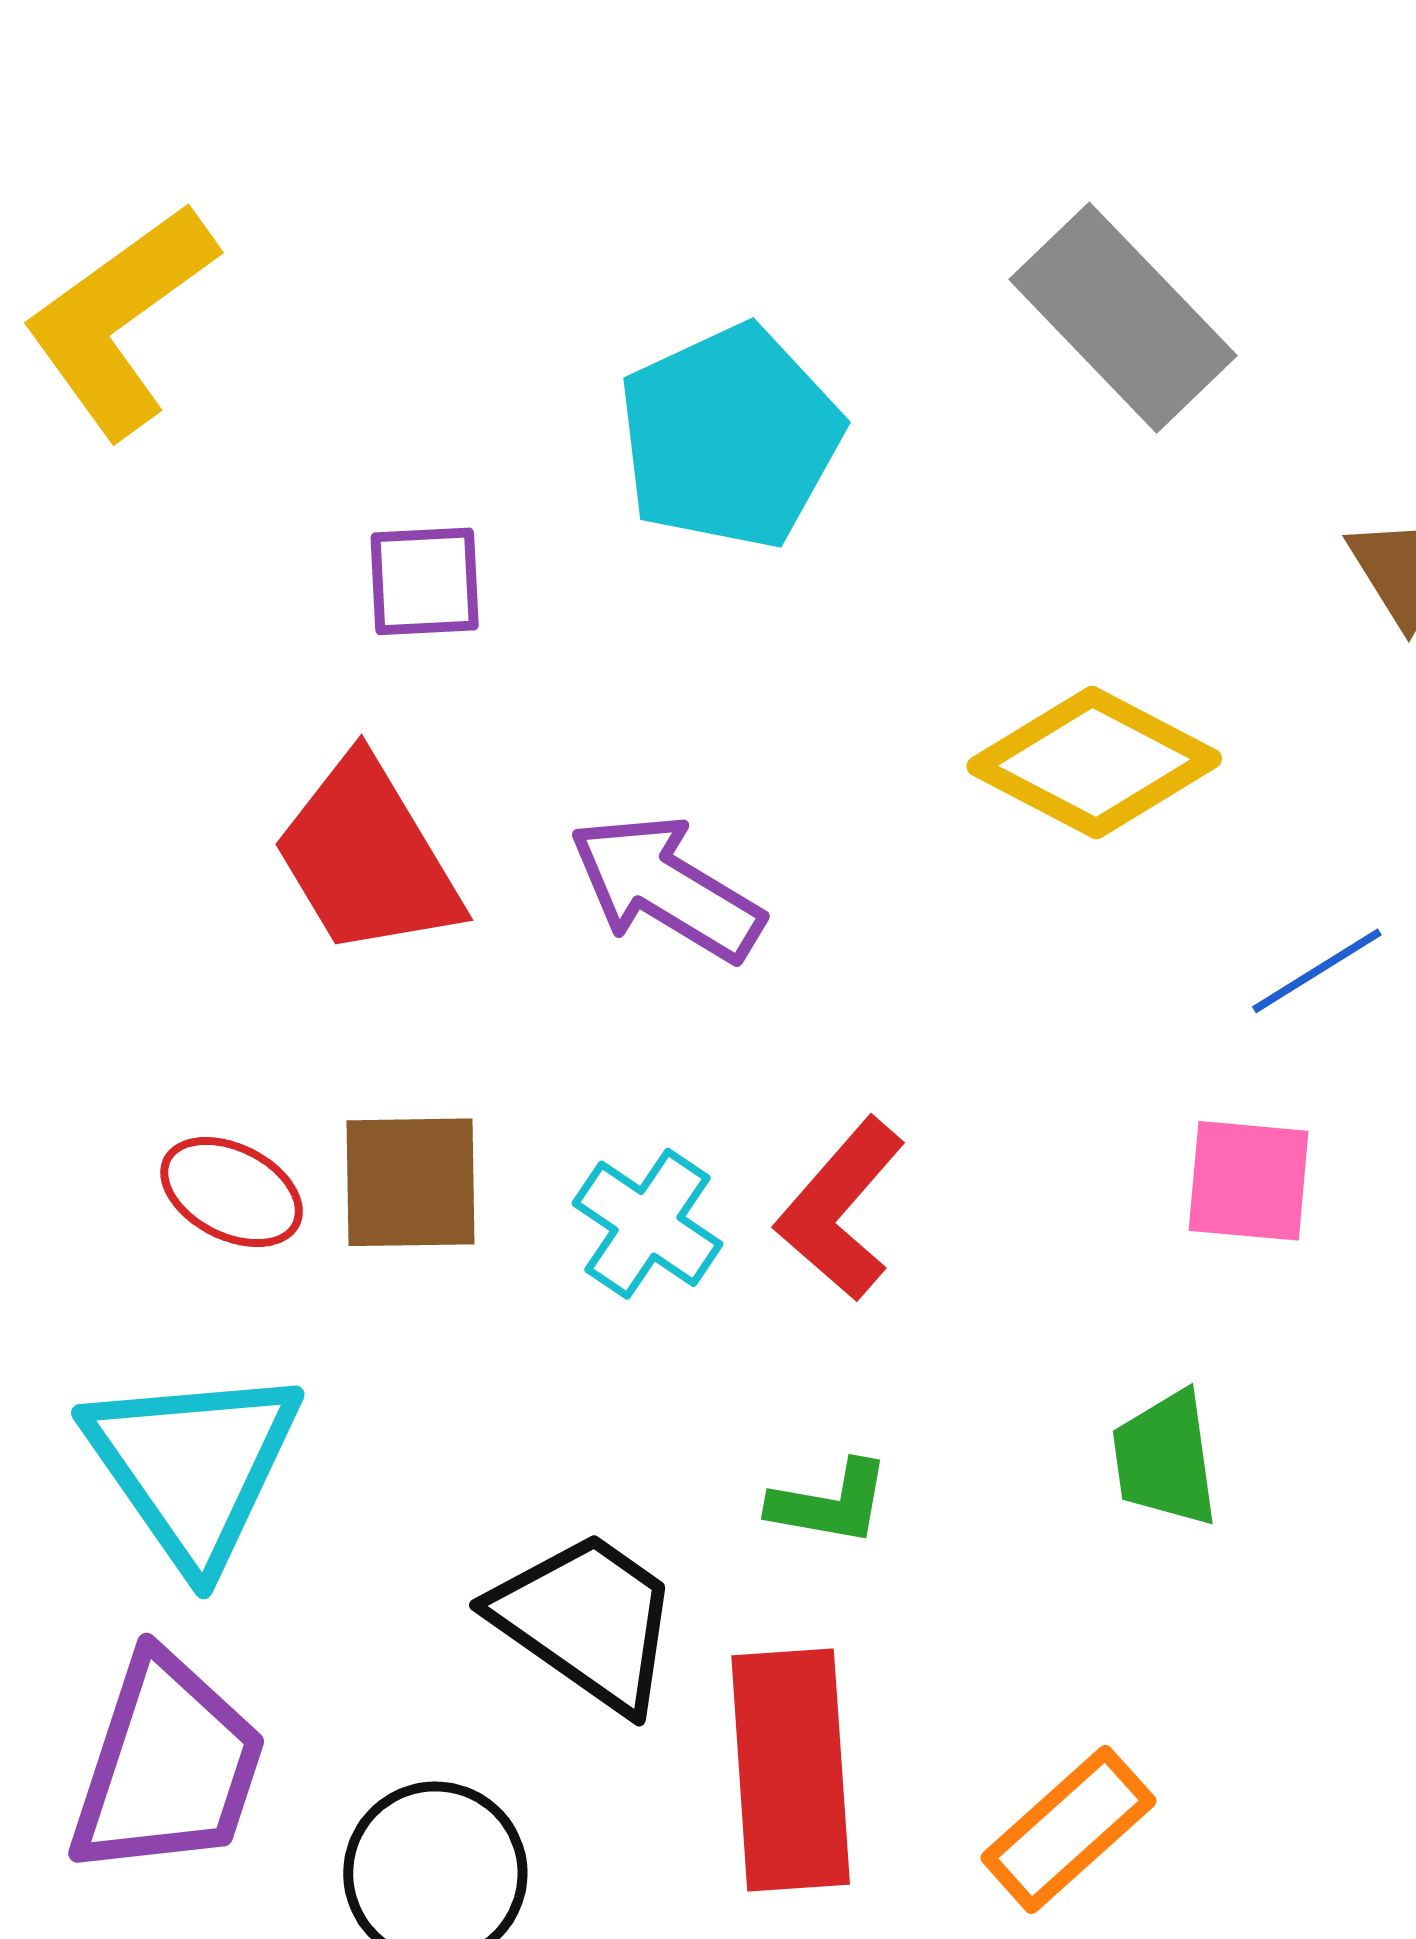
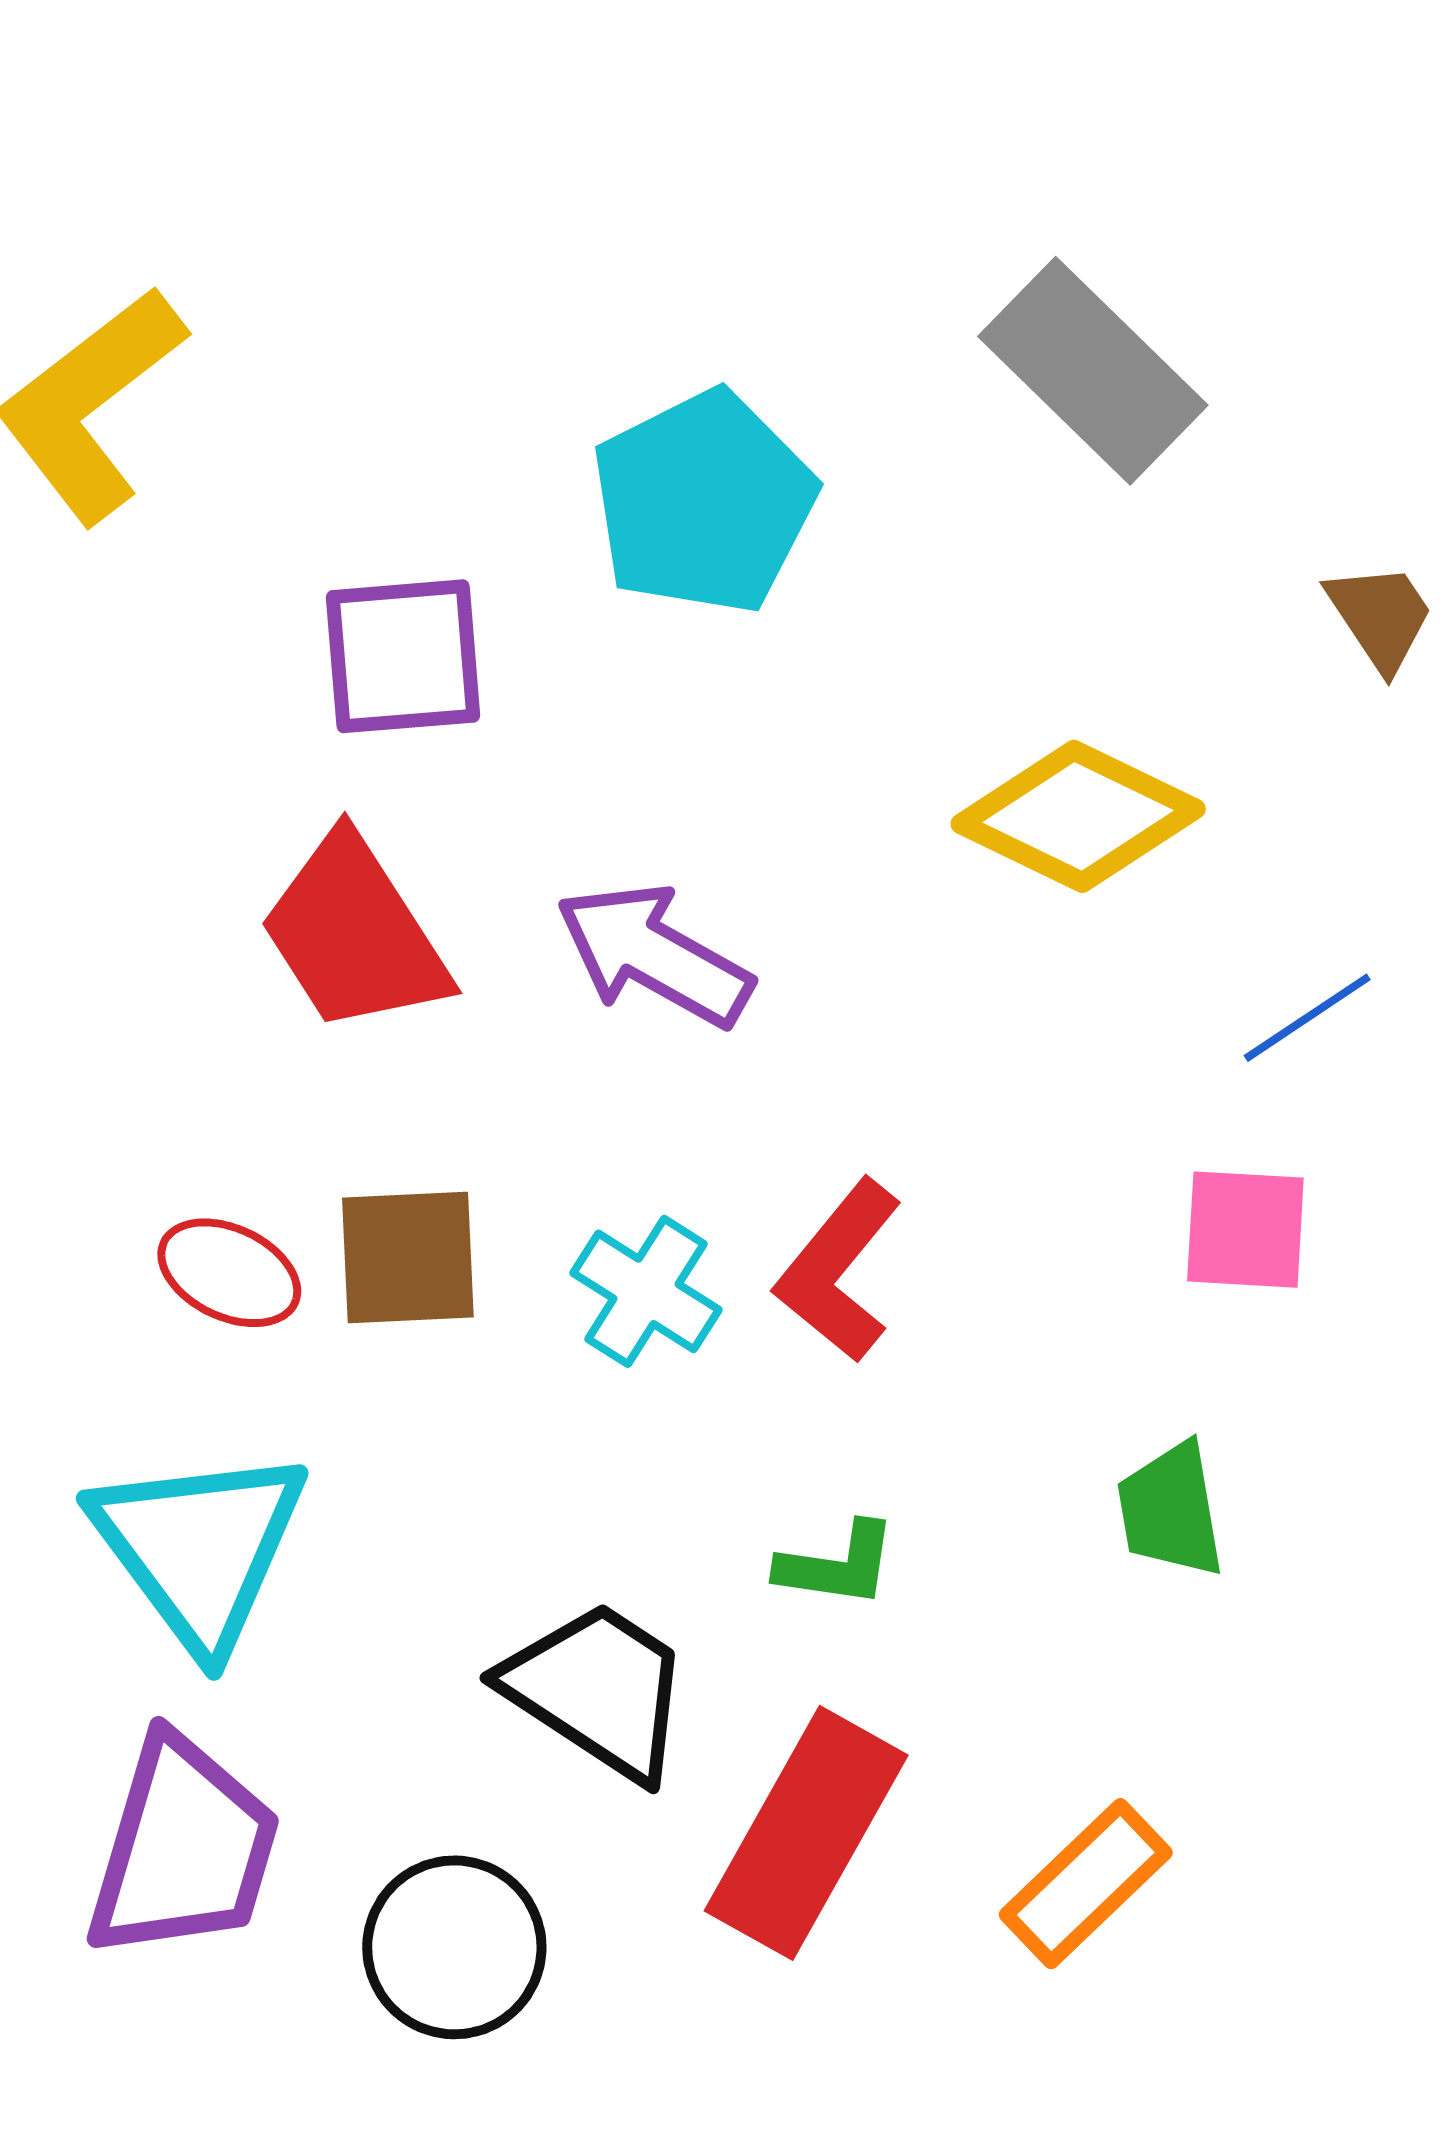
purple square: (425, 581) -> (403, 656), size x1.4
red rectangle: (791, 1770) -> (806, 1833), turned 35

